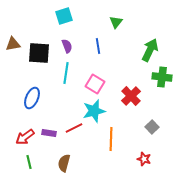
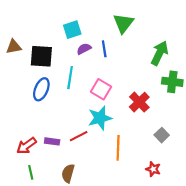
cyan square: (64, 16) -> (72, 30), moved
green triangle: (116, 22) -> (123, 23), size x1.5
purple semicircle: (67, 46) -> (84, 49), moved, turned -96
blue ellipse: (32, 98) -> (41, 89), moved

